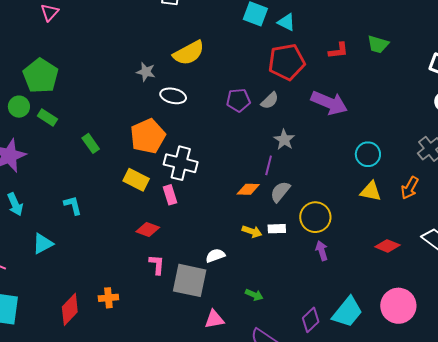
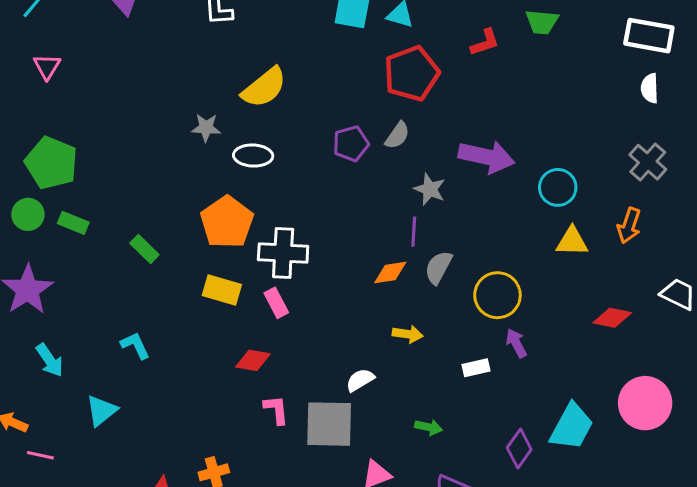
purple arrow: (329, 103) -> (487, 157), moved
white rectangle: (277, 229) -> (476, 368), moved

